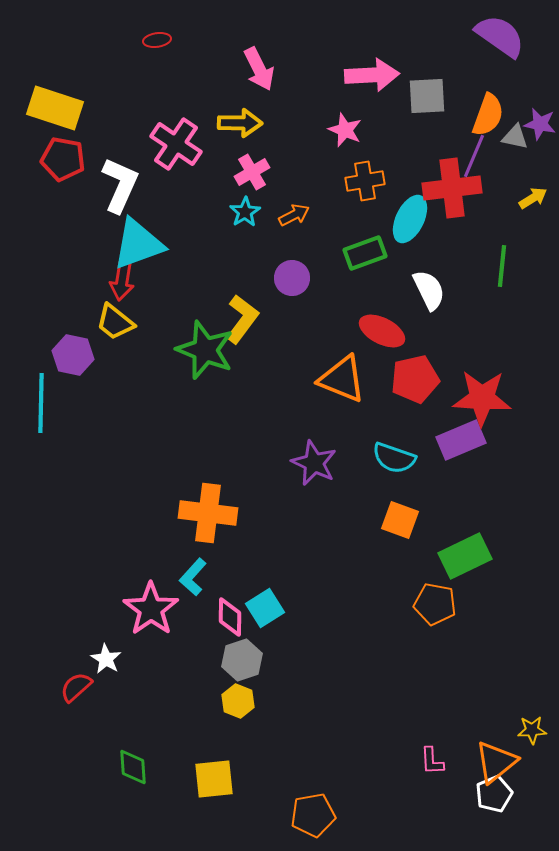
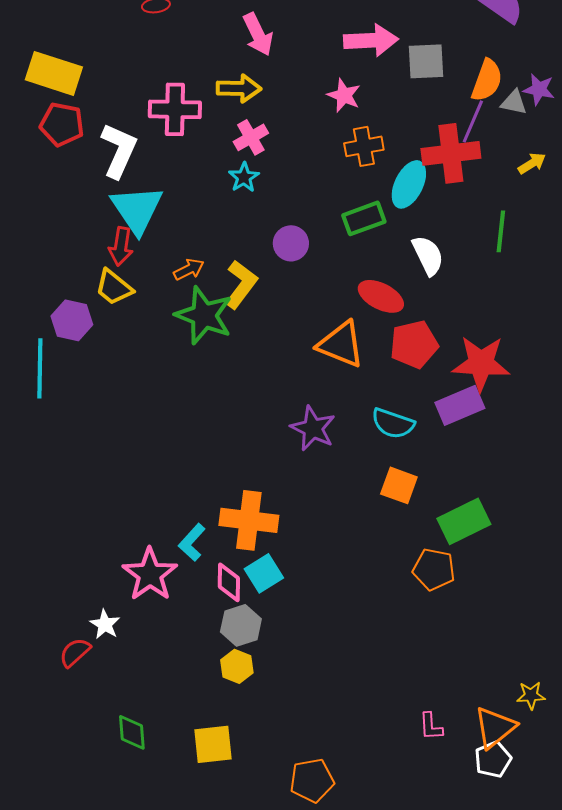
pink cross: (176, 144) -> (175, 109), turned -33
orange arrow: (294, 215) -> (189, 269), moved
cyan triangle: (138, 244) -> (137, 209), turned -44
orange cross: (208, 513) -> (249, 520), moved

